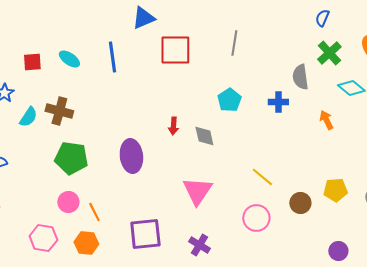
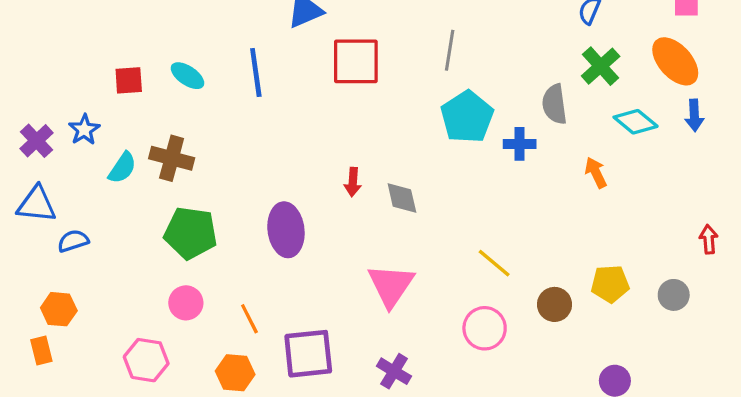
cyan pentagon: (229, 100) -> (467, 117), moved, size x1.4
orange line: (94, 212) -> (249, 319), moved
orange hexagon: (86, 243) -> (235, 373), moved

